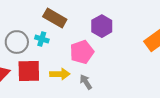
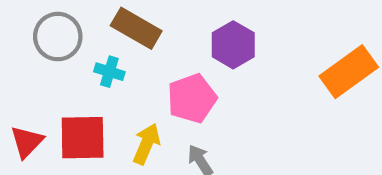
gray circle: (17, 42) -> (58, 37), moved
yellow arrow: (60, 74) -> (147, 144), turned -66

